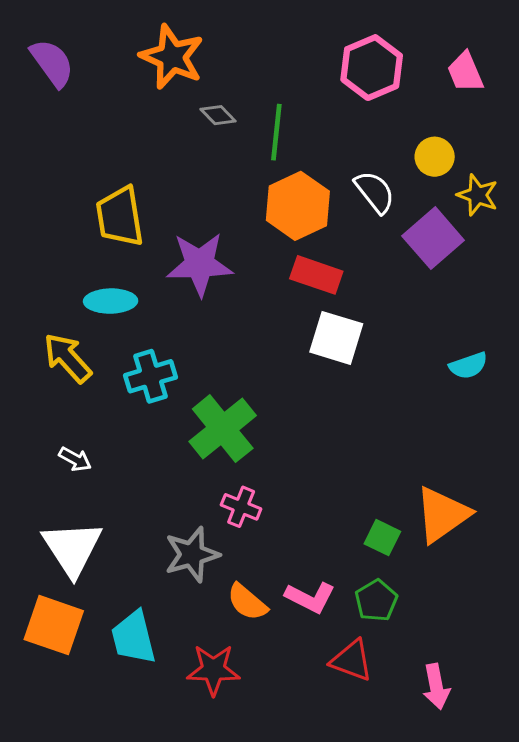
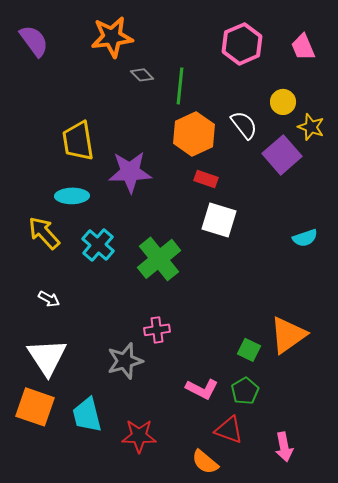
orange star: (172, 57) -> (112, 37), turned -30
red rectangle: (316, 275) -> (206, 179), size x0.7
cyan cross: (150, 376) -> (98, 245), turned -32
green cross: (223, 429) -> (159, 259), moved
pink cross: (241, 507) -> (157, 330), turned -30
orange semicircle: (247, 602) -> (205, 462), moved

